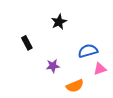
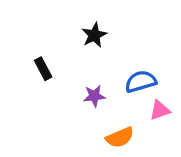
purple star: (53, 66) -> (94, 96), moved

